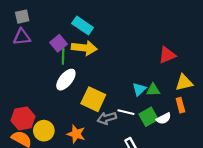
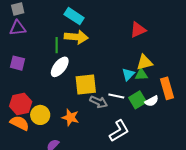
purple square: (58, 43) -> (17, 63), moved, turned -35
red triangle: (167, 55) -> (138, 30), moved
yellow triangle: (184, 83) -> (145, 62), moved
yellow square: (93, 99) -> (86, 85), turned -30
orange rectangle: (180, 105) -> (167, 88), size x1.5
gray arrow: (107, 118) -> (99, 102), turned -138

